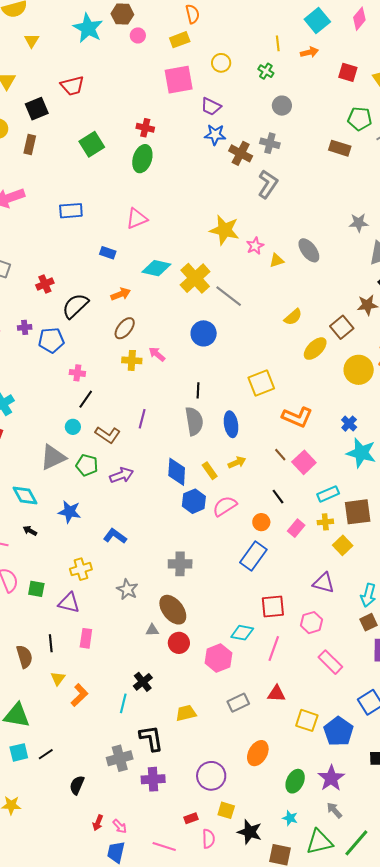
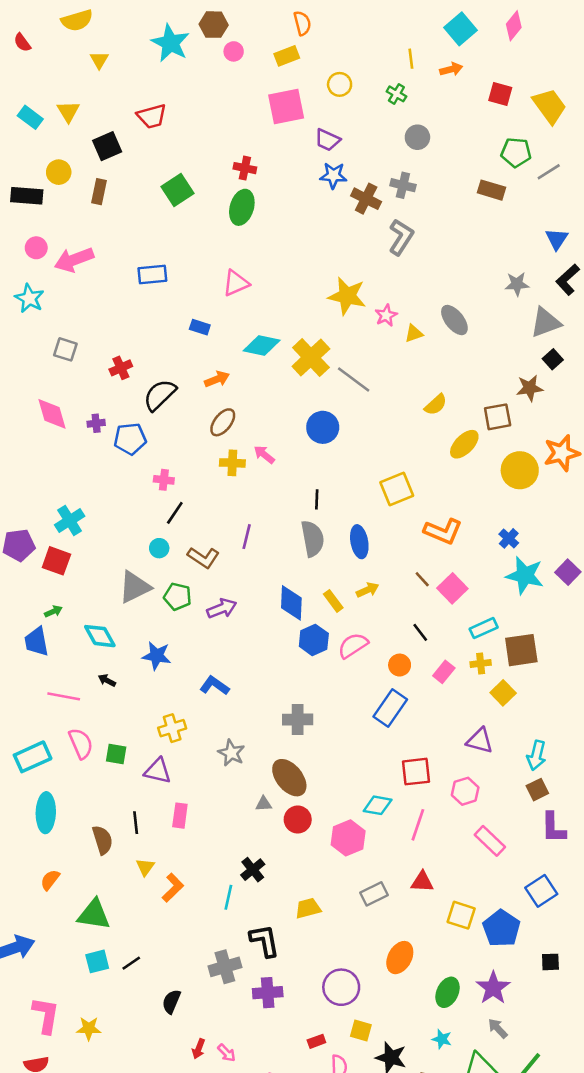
brown square: (342, 327) -> (498, 417), turned 30

